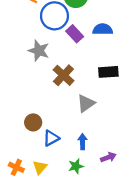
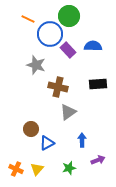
brown cross: (63, 75) -> (58, 87), turned -30
gray triangle: (86, 103) -> (68, 112), moved
blue arrow: (83, 142) -> (82, 140), moved

